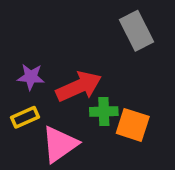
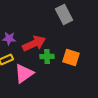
orange square: (133, 125) -> (71, 58), moved

